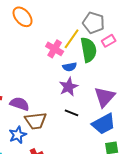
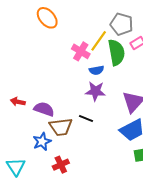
purple star: (69, 87) -> (95, 91), turned 30
black line: (72, 113) -> (86, 119), moved

